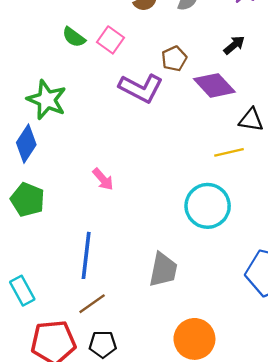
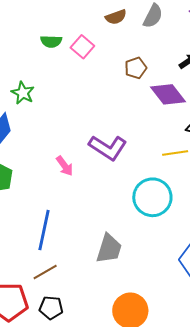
green semicircle: (74, 37) -> (51, 41), turned -40
purple L-shape: (141, 88) -> (108, 148), moved
green star: (47, 100) -> (23, 93), size x0.7

